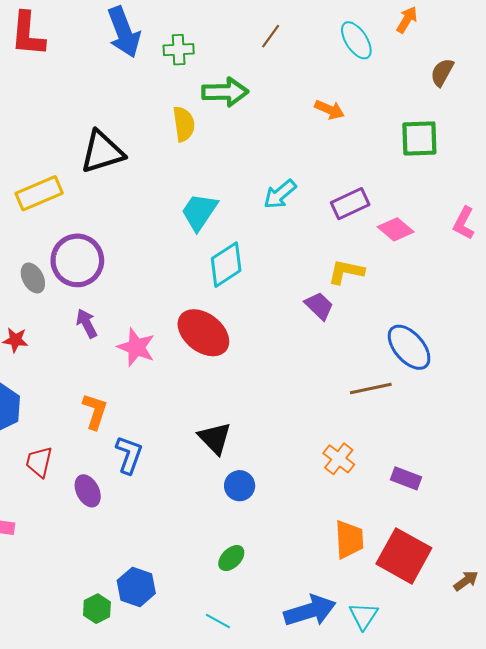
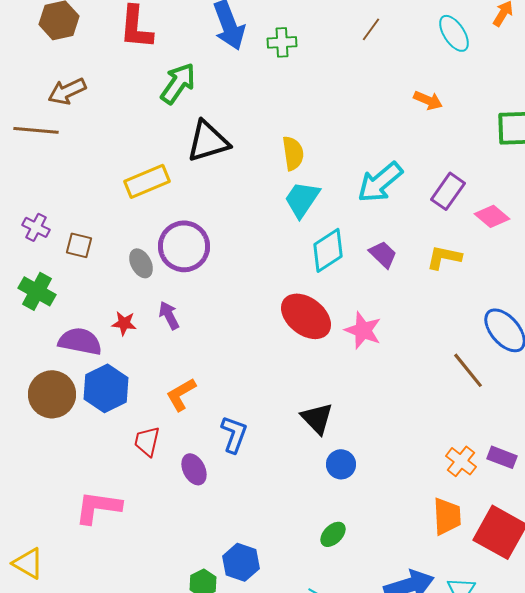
green arrow: (225, 92) -> (178, 83), moved, turned -54
yellow semicircle: (184, 124) -> (293, 153), moved
cyan arrow: (280, 194) -> (380, 182), size x1.4
purple rectangle: (350, 204) -> (448, 191), turned -30
purple trapezoid: (319, 306) -> (383, 254), moved
purple arrow: (87, 323) -> (169, 315), moved
pink star: (136, 347) -> (363, 330), moved
brown line: (371, 389) -> (468, 370), turned 63
orange L-shape: (95, 411) -> (181, 394), moved, turned -138
orange cross: (339, 459) -> (461, 461), moved

